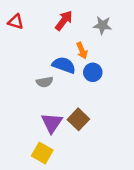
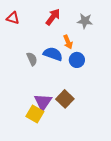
gray semicircle: (45, 82) -> (32, 59), moved, turned -104
yellow square: (42, 153) -> (35, 114), moved

